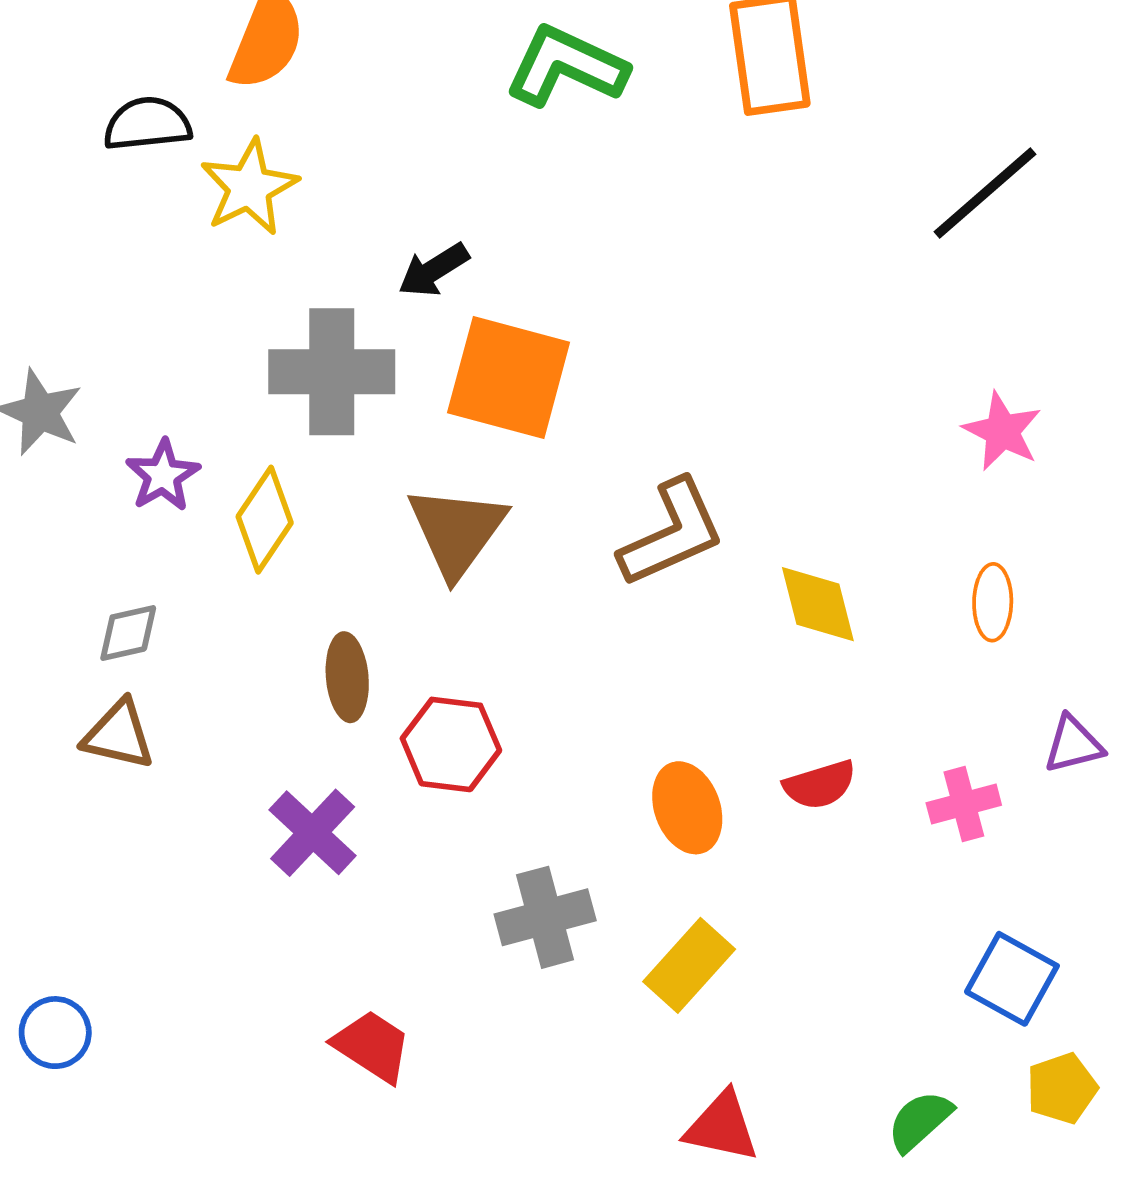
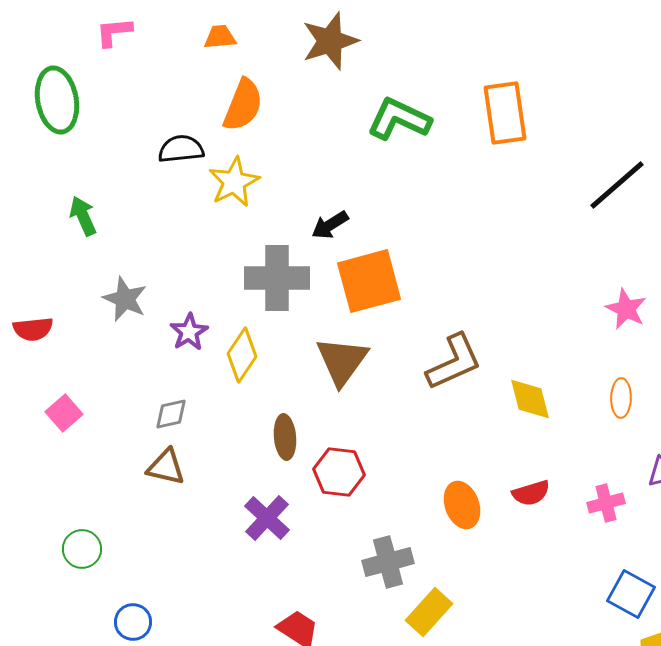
orange square: (509, 377) -> (369, 281), turned -30
yellow rectangle: (689, 965) -> (429, 612), moved

